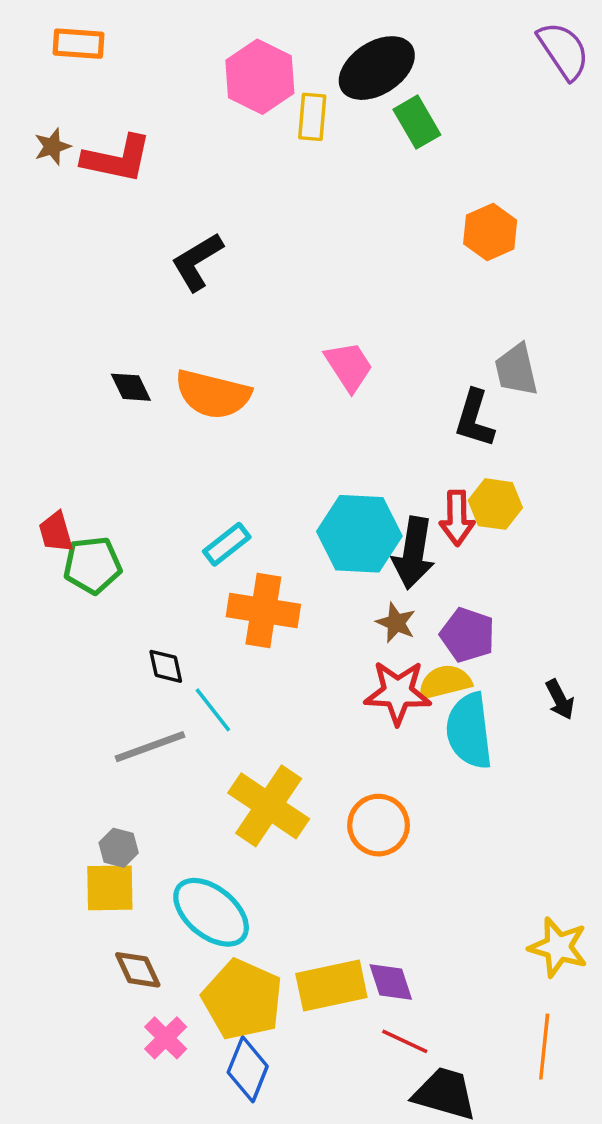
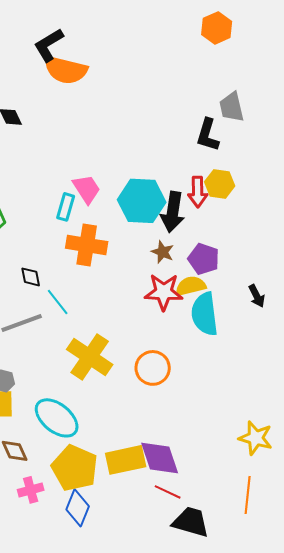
pink trapezoid: (349, 366) -> (87, 189), moved
orange semicircle: (213, 394) -> (66, 70), moved
cyan rectangle: (227, 544) -> (66, 207), turned -36
purple diamond: (391, 982) -> (160, 458), size x1.5
pink cross: (166, 1038) -> (31, 490), turned 30

